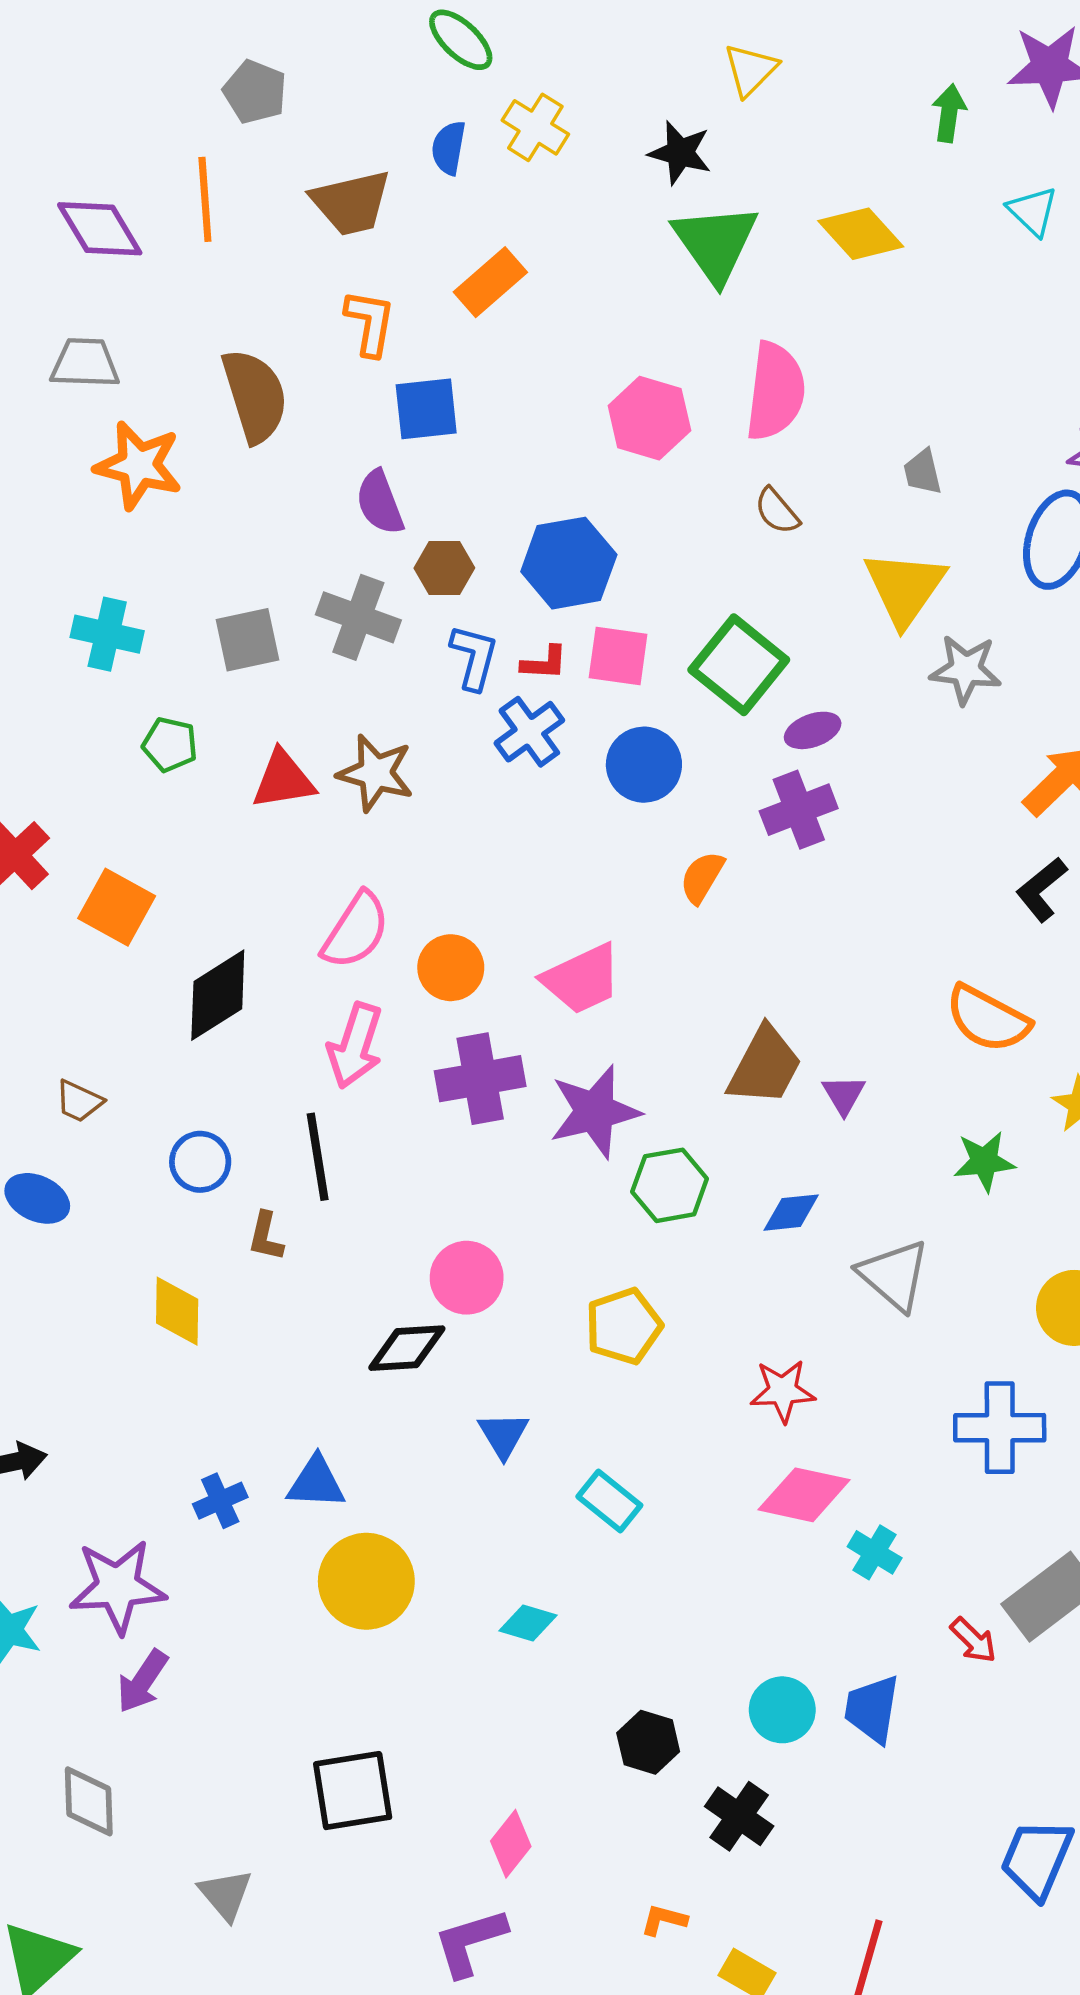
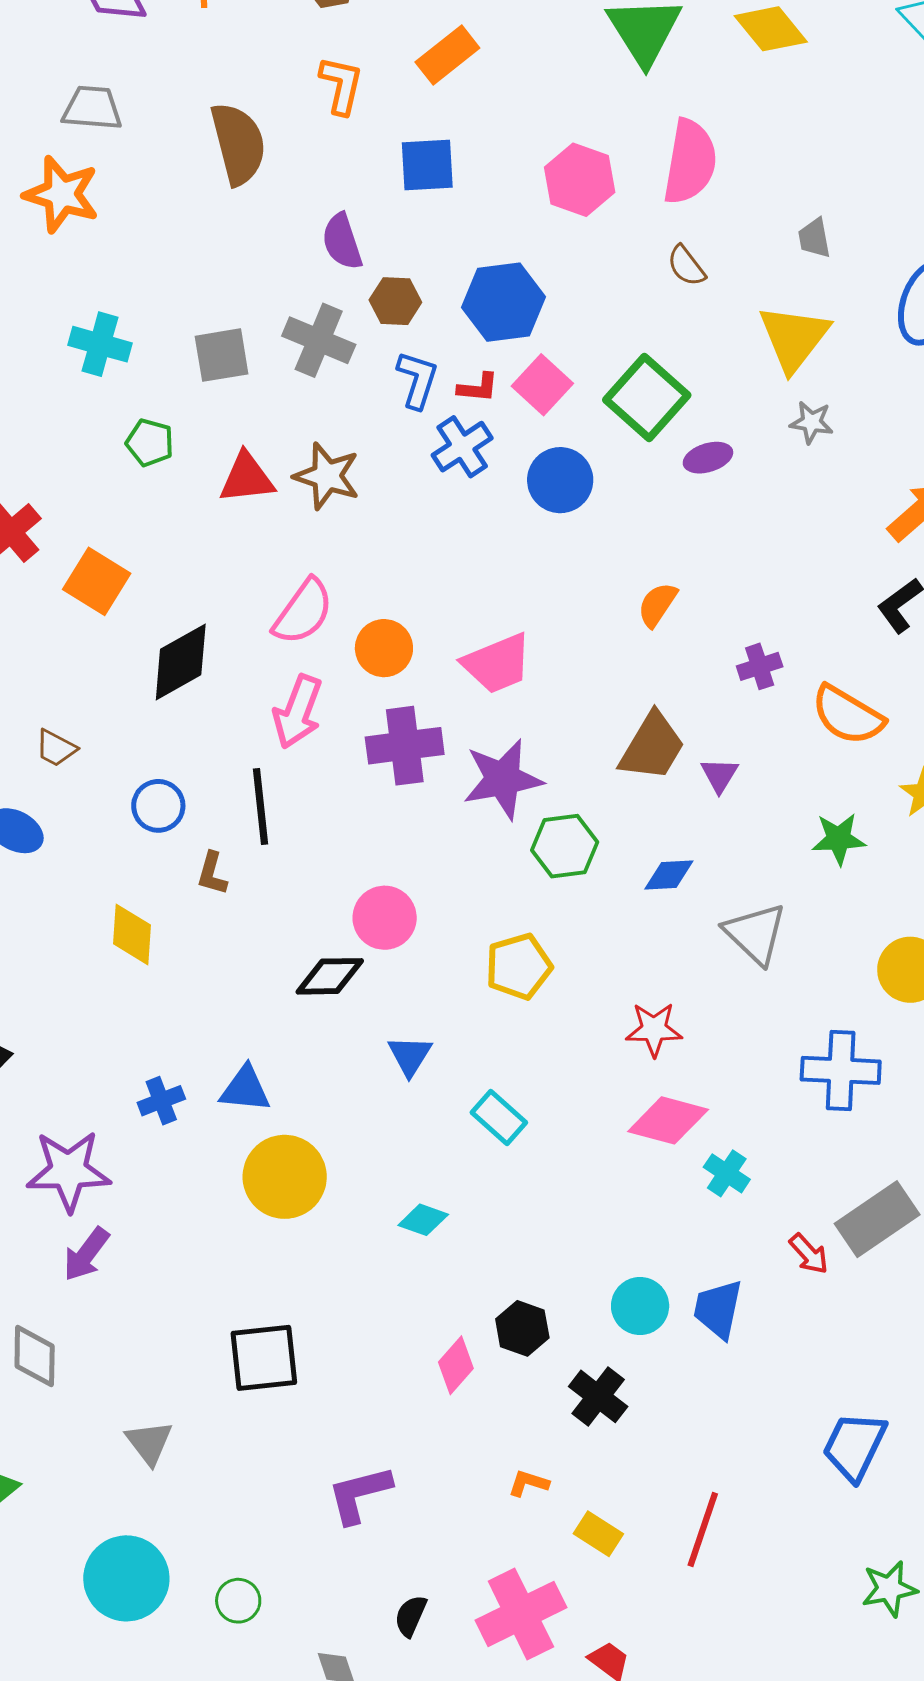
blue square: (426, 409) -> (427, 165), moved
orange star: (139, 465) -> (62, 194), moved
pink square: (618, 656) -> (542, 385), turned 32
gray star: (966, 669) -> (811, 422), moved, size x0.7
purple cross: (799, 810) -> (760, 666), moved, size x0.7
orange semicircle: (702, 877) -> (657, 605), moved
pink diamond: (511, 1844) -> (456, 1365), moved

